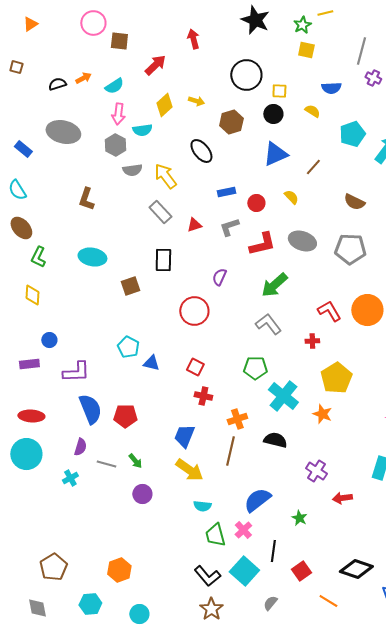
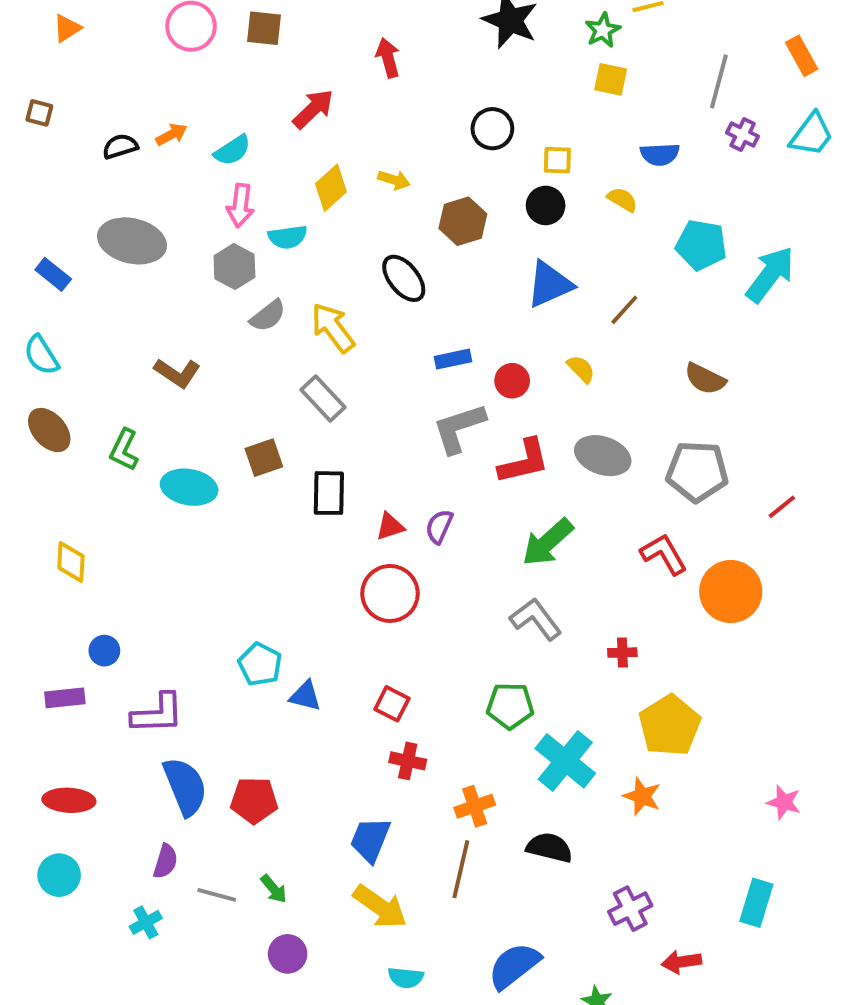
brown square: (119, 41) -> (264, 28), moved
black circle: (246, 75) -> (492, 129), size x0.7
cyan pentagon: (352, 134) -> (701, 245), turned 30
gray semicircle: (132, 170) -> (268, 316), turned -30
brown L-shape: (86, 199) -> (177, 373), turned -75
red triangle: (194, 225) -> (390, 527), moved
gray L-shape: (229, 227) -> (459, 428), size x1.4
green L-shape: (38, 257) -> (124, 450), moved
brown square: (130, 286) -> (264, 458), moved
red L-shape: (329, 311) -> (664, 554), moved
cyan circle: (26, 454) -> (59, 875), size x0.7
purple cross: (316, 471) -> (630, 909), turned 30

